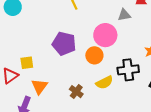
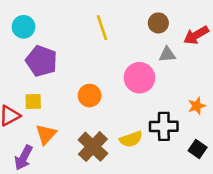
purple pentagon: (64, 44) -> (41, 61), moved
orange circle: (94, 55) -> (90, 96), moved
brown cross: (76, 92) -> (93, 147), size x1.6

